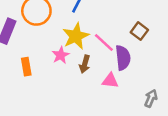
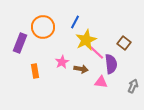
yellow star: (76, 36) -> (86, 40), moved
brown arrow: (85, 64) -> (81, 69), turned -96
gray arrow: (151, 98) -> (133, 86), moved

